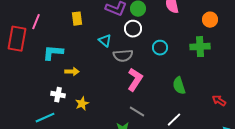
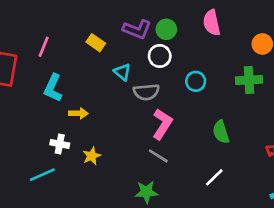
yellow rectangle: (77, 19) -> (96, 43), moved, turned -48
pink line: (36, 22) -> (44, 47), moved
cyan L-shape: (53, 53) -> (53, 88), turned -70
gray line: (137, 112) -> (158, 156), moved

